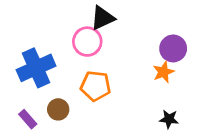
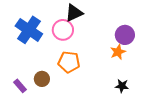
blue cross: (36, 68) -> (29, 30), moved, turned -32

